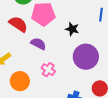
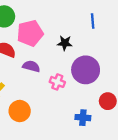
pink cross: (48, 70) -> (57, 82), moved

